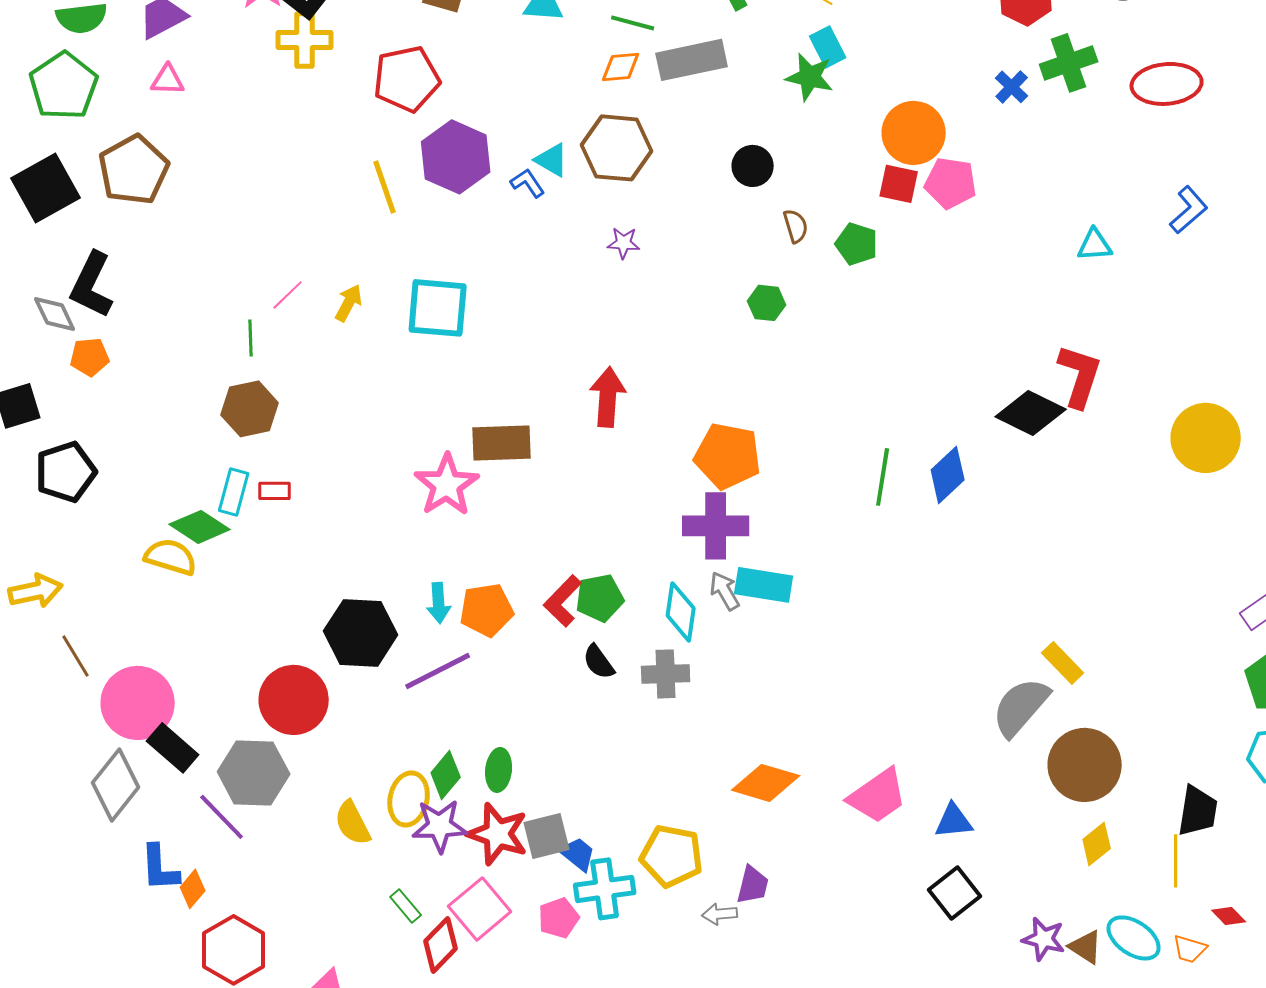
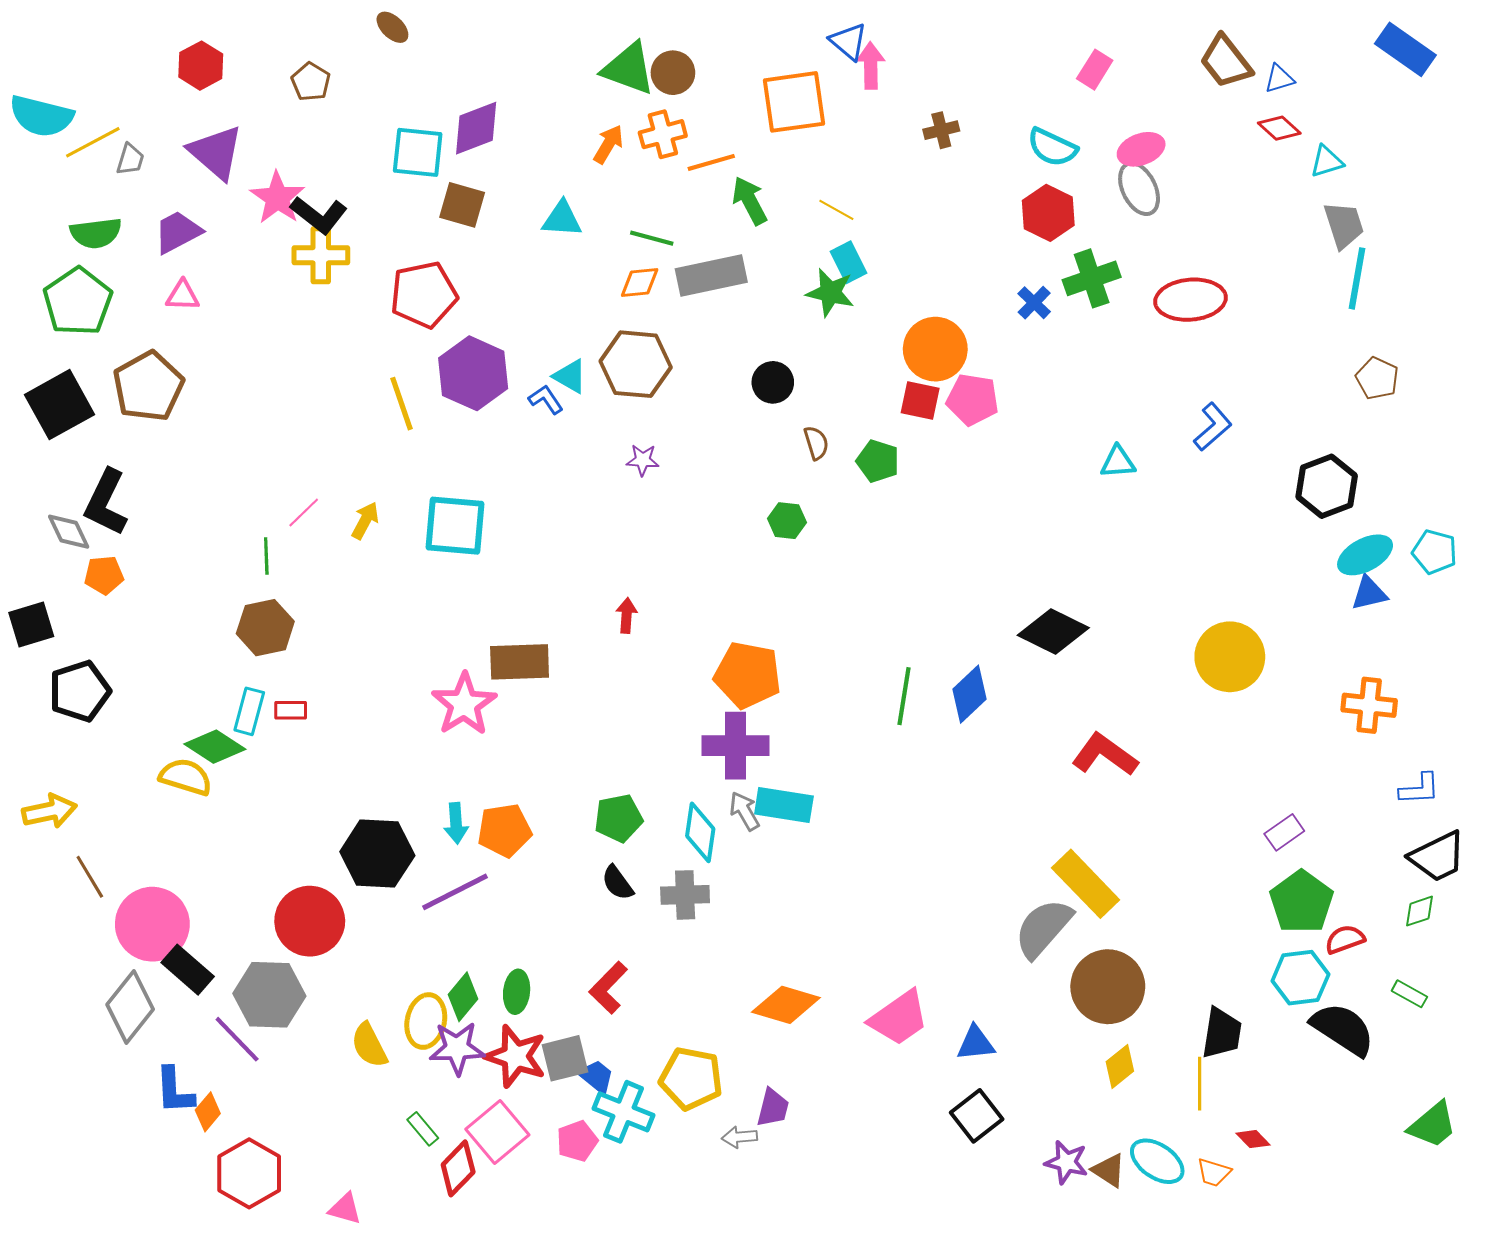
red L-shape: (1080, 376) -> (1105, 755), moved, turned -72
red arrow: (608, 397) -> (627, 615), size x0.6
red L-shape: (563, 601) -> (608, 988), moved
yellow rectangle: (1063, 663) -> (1086, 884), size x1.6
cyan cross: (605, 889) -> (623, 1112), turned 30

